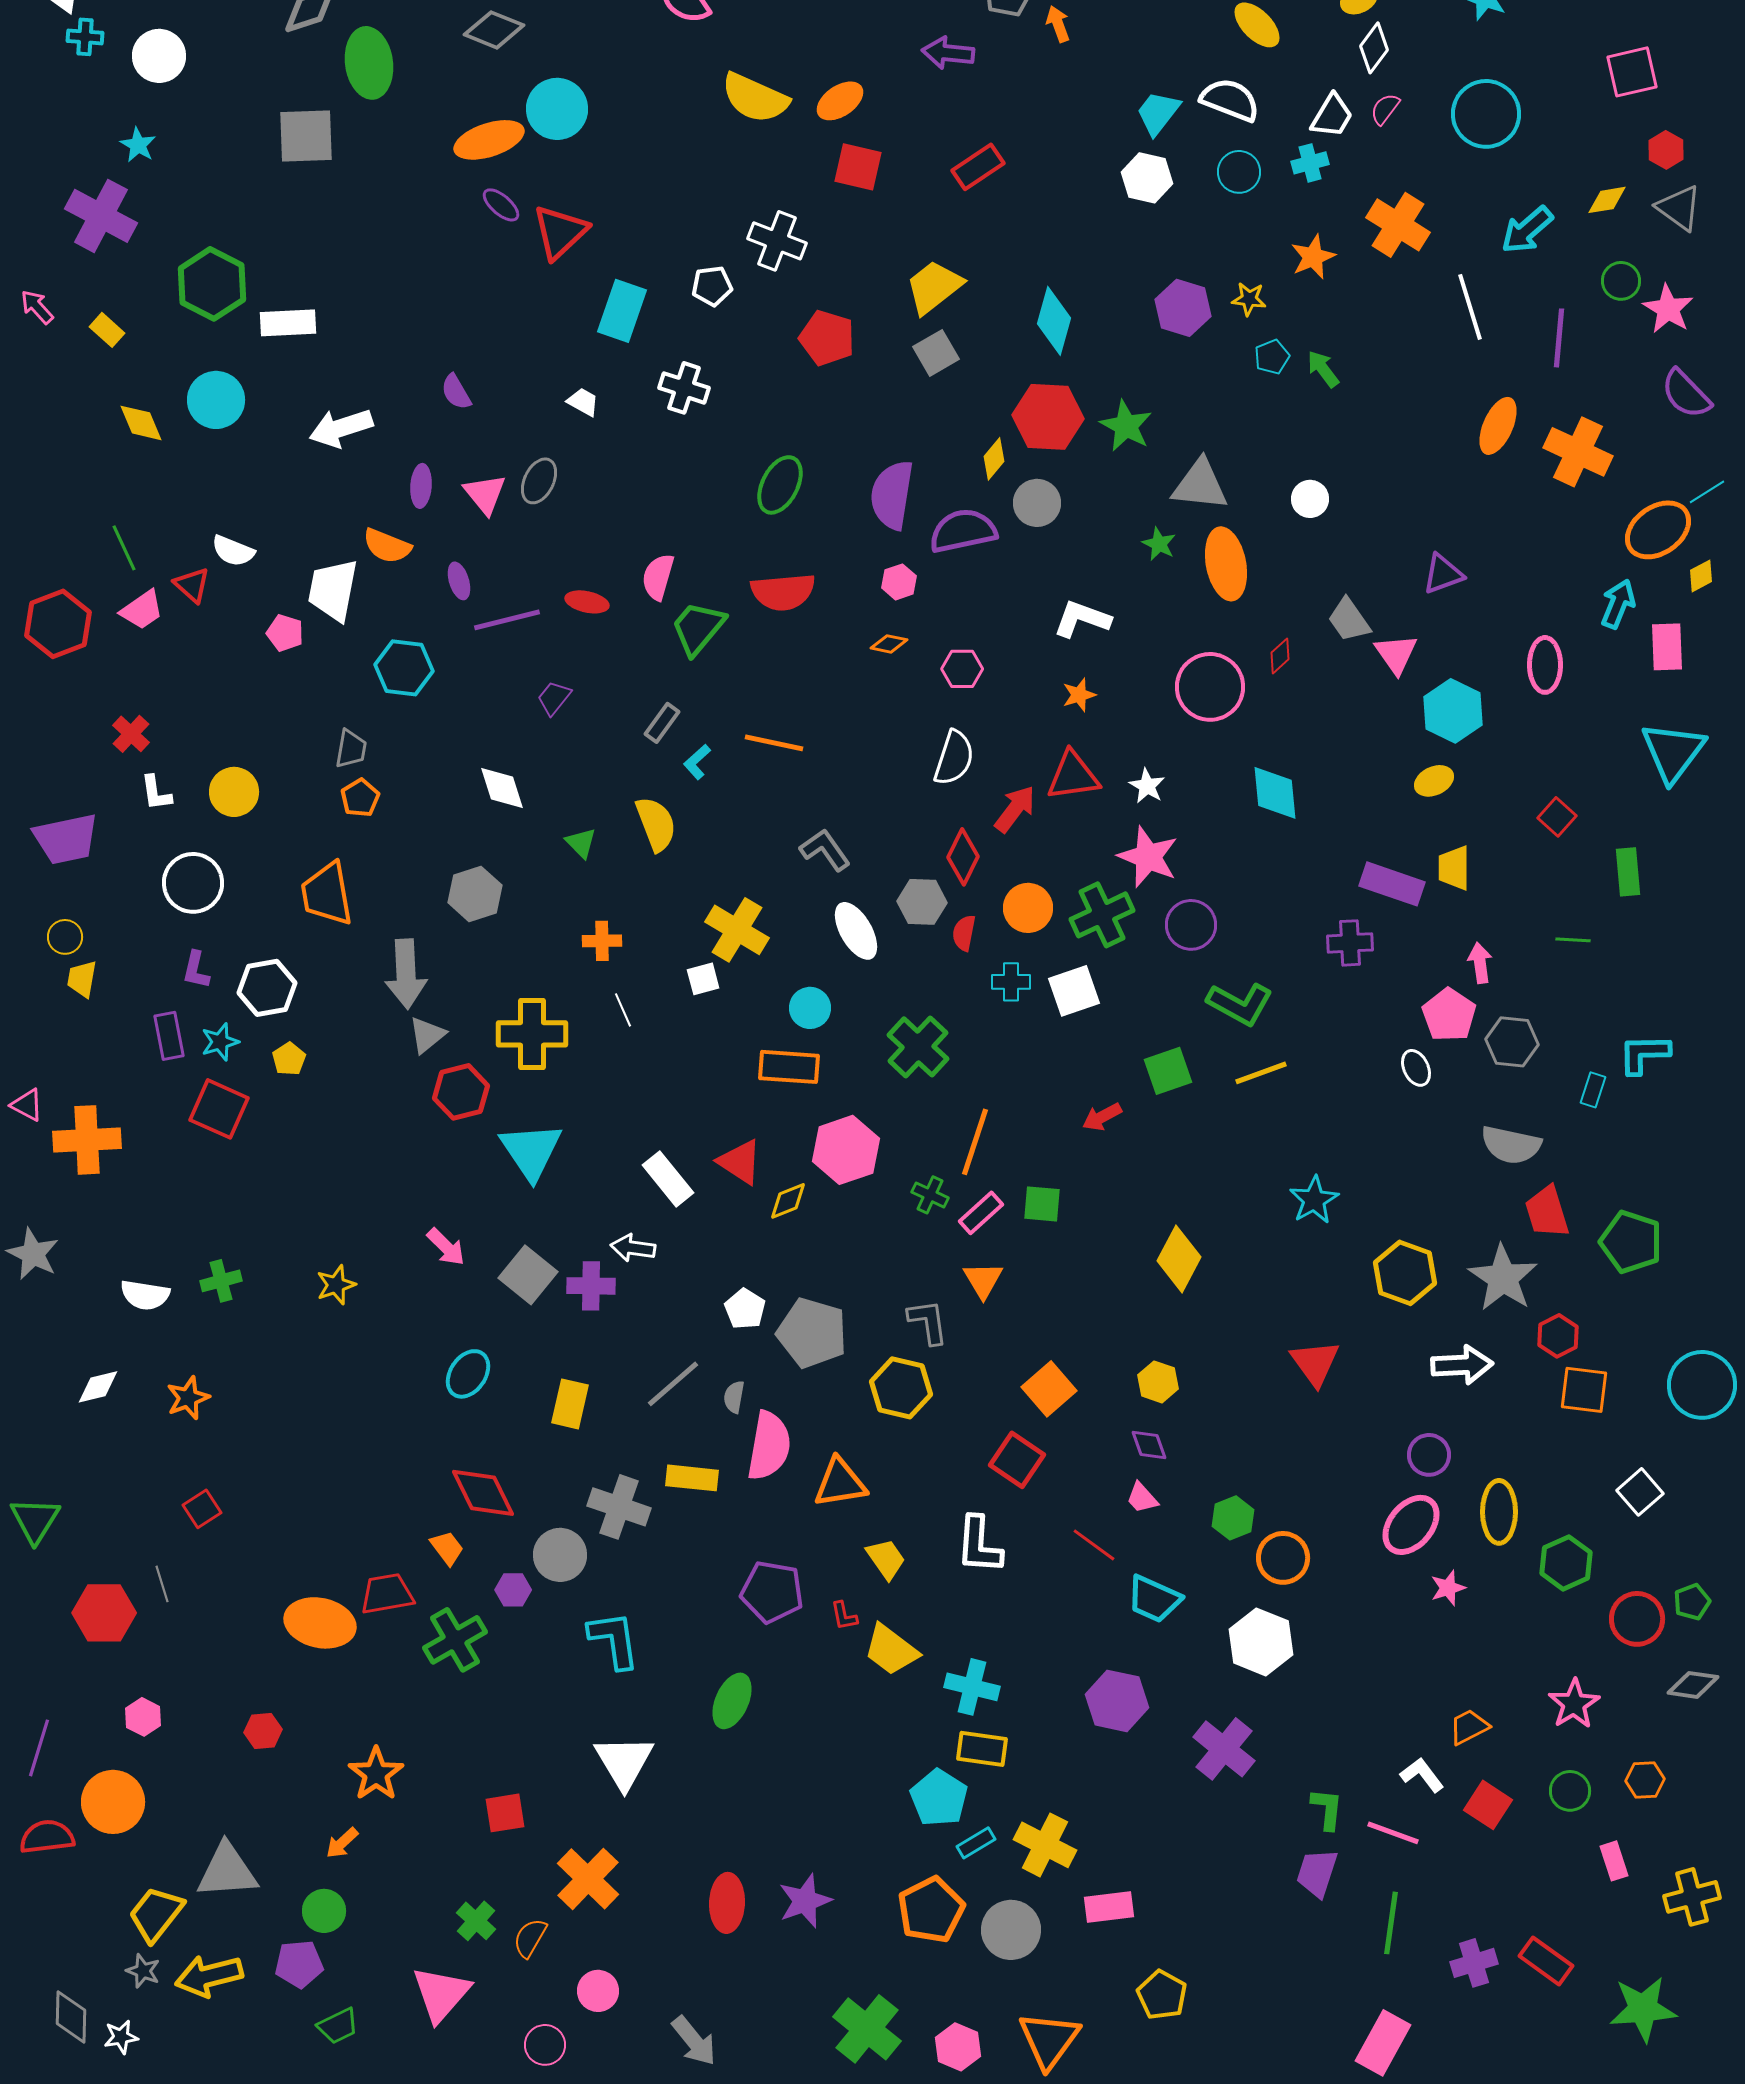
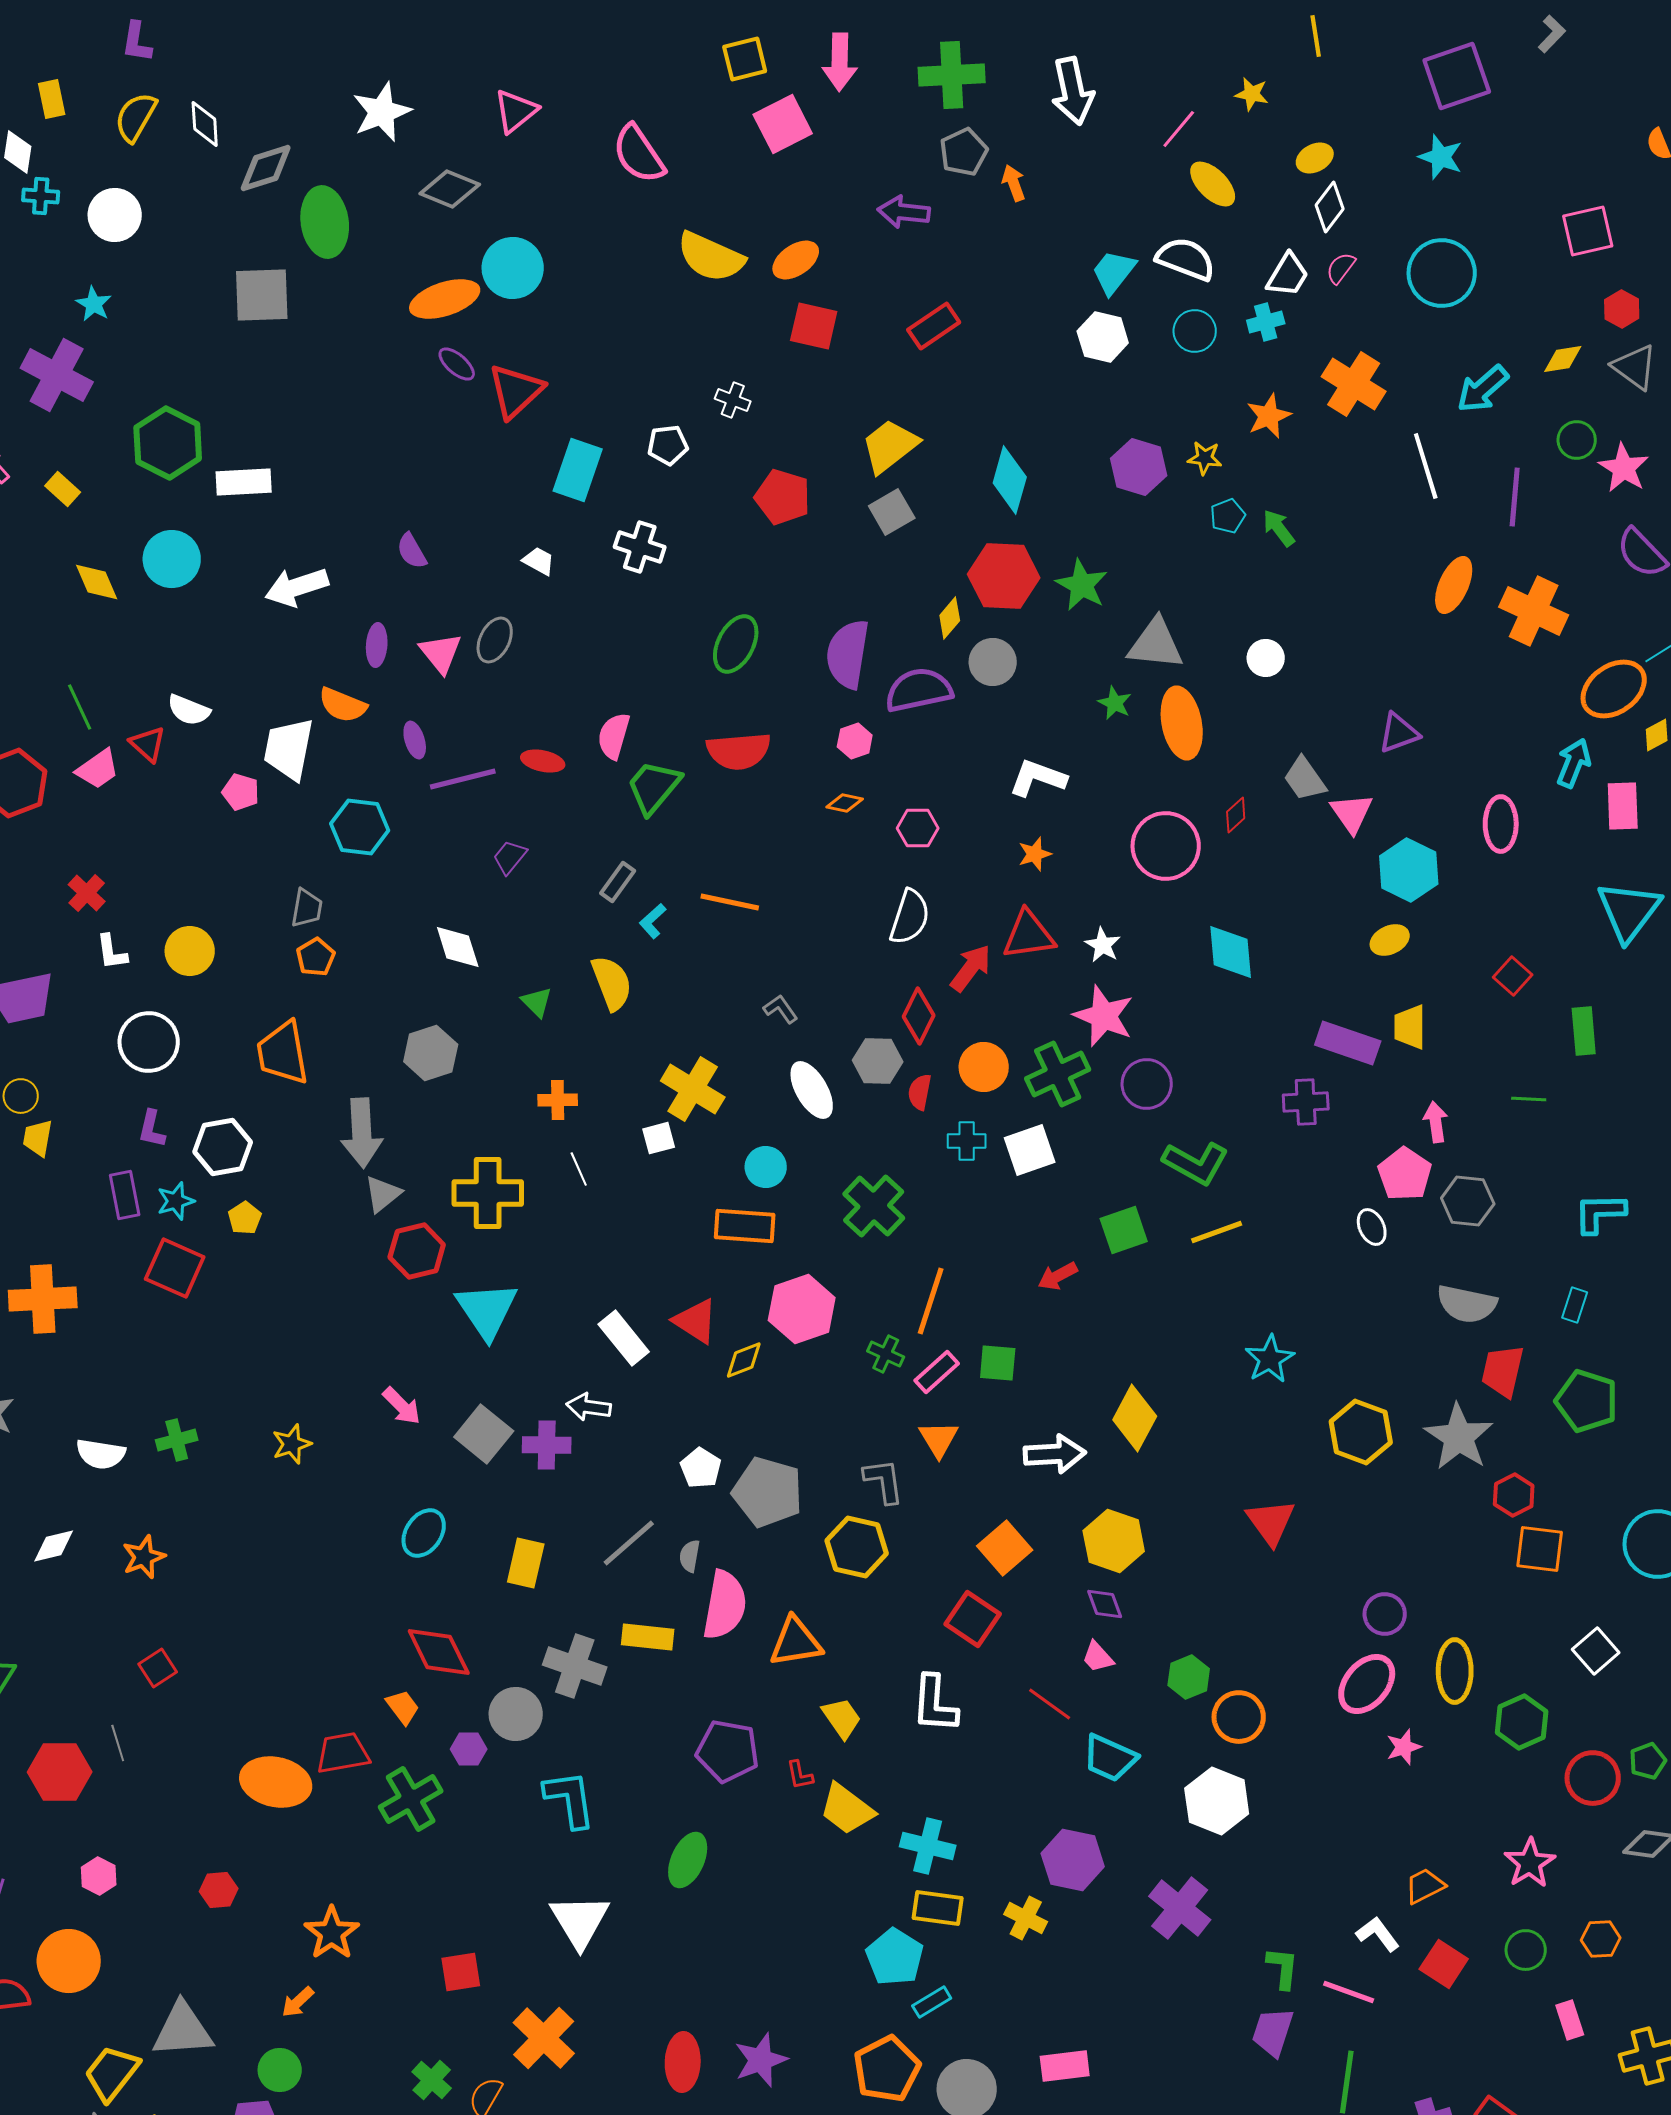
white cross: (777, 241) -> (733, 400), size x0.6
gray L-shape: (825, 850) -> (781, 1009), size x0.7
cyan rectangle: (1593, 1090) -> (1575, 1305), moved
red trapezoid: (1547, 1212) -> (1503, 1371), turned 30
white arrow: (1462, 1365) -> (1055, 1454), moved
yellow hexagon: (1158, 1382) -> (1114, 1541), size x1.5
yellow cross: (1045, 1845) -> (1026, 1918), moved, size x0.7

